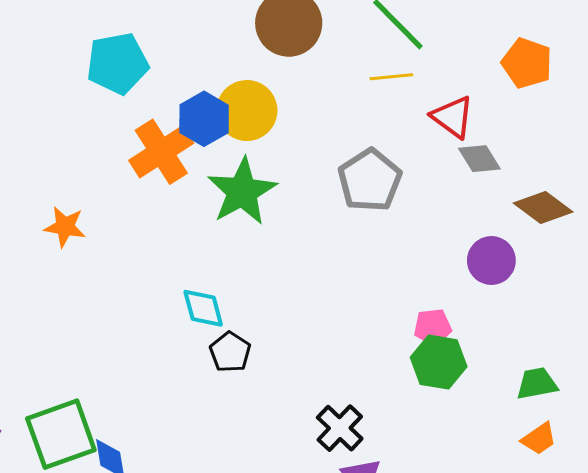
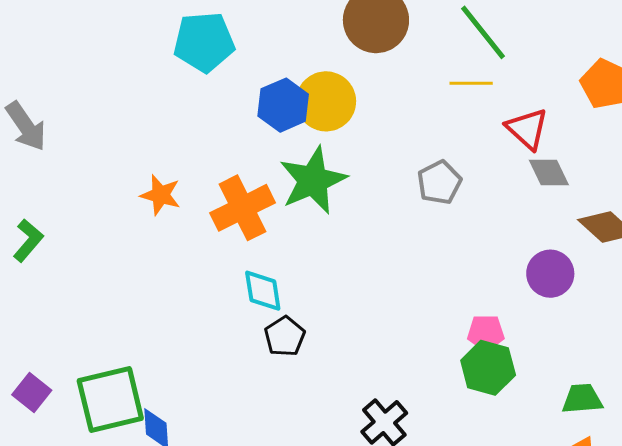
orange cross: (161, 152) -> (243, 208), moved
gray pentagon: (370, 180) -> (439, 182), size x0.7
orange star: (65, 227) -> (161, 195), moved

